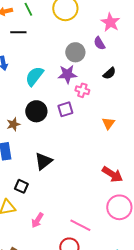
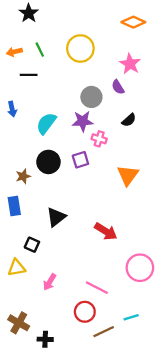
orange triangle: (108, 123) -> (128, 175), size x1.5
red arrow: (112, 174) -> (106, 231), moved

